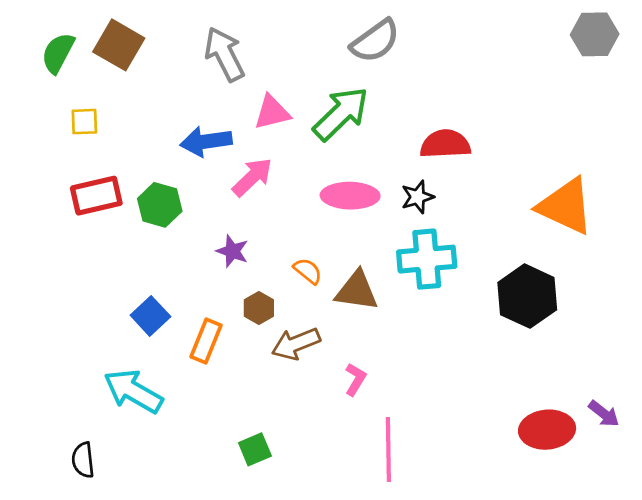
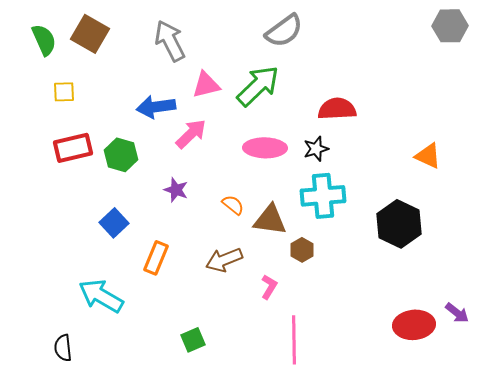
green semicircle: (58, 53) -> (44, 40), turned 128
orange triangle: (566, 206) -> (428, 156), size x0.6
brown hexagon: (259, 308) -> (302, 250), moved
blue square: (150, 316) -> (114, 223), moved

